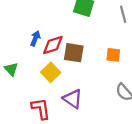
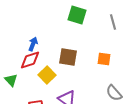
red diamond: (53, 45) -> (30, 60), moved
green triangle: (11, 69) -> (11, 80), moved

